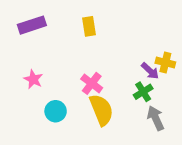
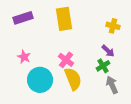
yellow rectangle: (89, 26) -> (64, 19), size x1.6
yellow cross: (165, 63) -> (113, 26), moved
cyan circle: (56, 111) -> (40, 80), size x1.6

